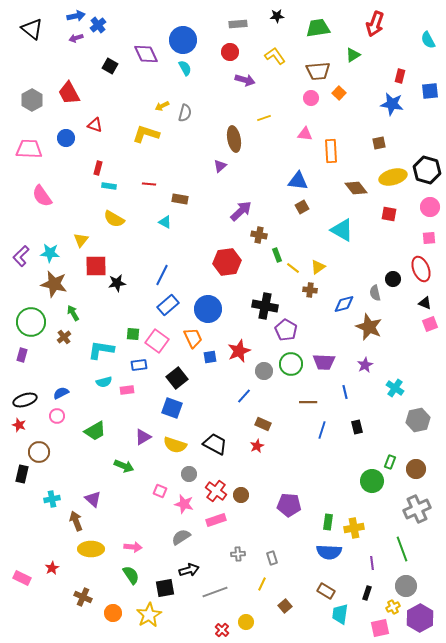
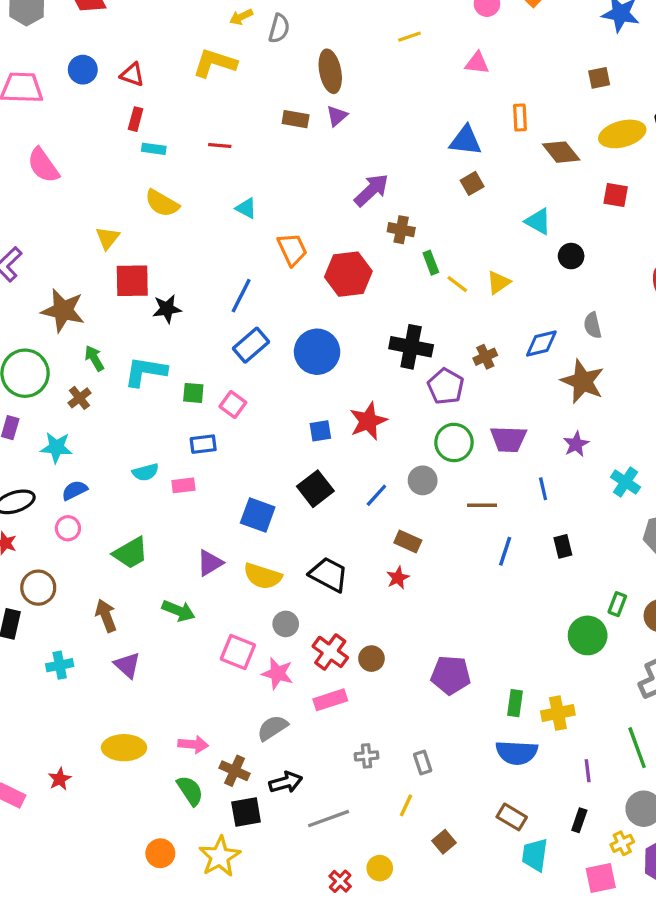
red triangle: (95, 125) -> (132, 75), moved
brown ellipse: (234, 139) -> (330, 71), moved
orange rectangle: (331, 151) -> (520, 117), moved, size x0.7
brown rectangle: (180, 199) -> (296, 119), moved
cyan triangle: (342, 230) -> (538, 221), size x0.7
cyan star: (50, 253) -> (56, 447), moved
black circle: (393, 279) -> (571, 256), moved
brown cross: (310, 290) -> (485, 357), moved, turned -32
orange trapezoid: (193, 338) -> (292, 249), moved
pink square: (157, 341) -> (233, 405), size x0.7
cyan L-shape: (101, 350) -> (145, 372), moved
gray circle: (264, 371) -> (423, 480), moved
black square: (177, 378) -> (315, 489), moved
pink square: (160, 491) -> (238, 652), size x1.5
brown arrow: (76, 521) -> (106, 616), moved
brown cross: (83, 597) -> (235, 771), moved

